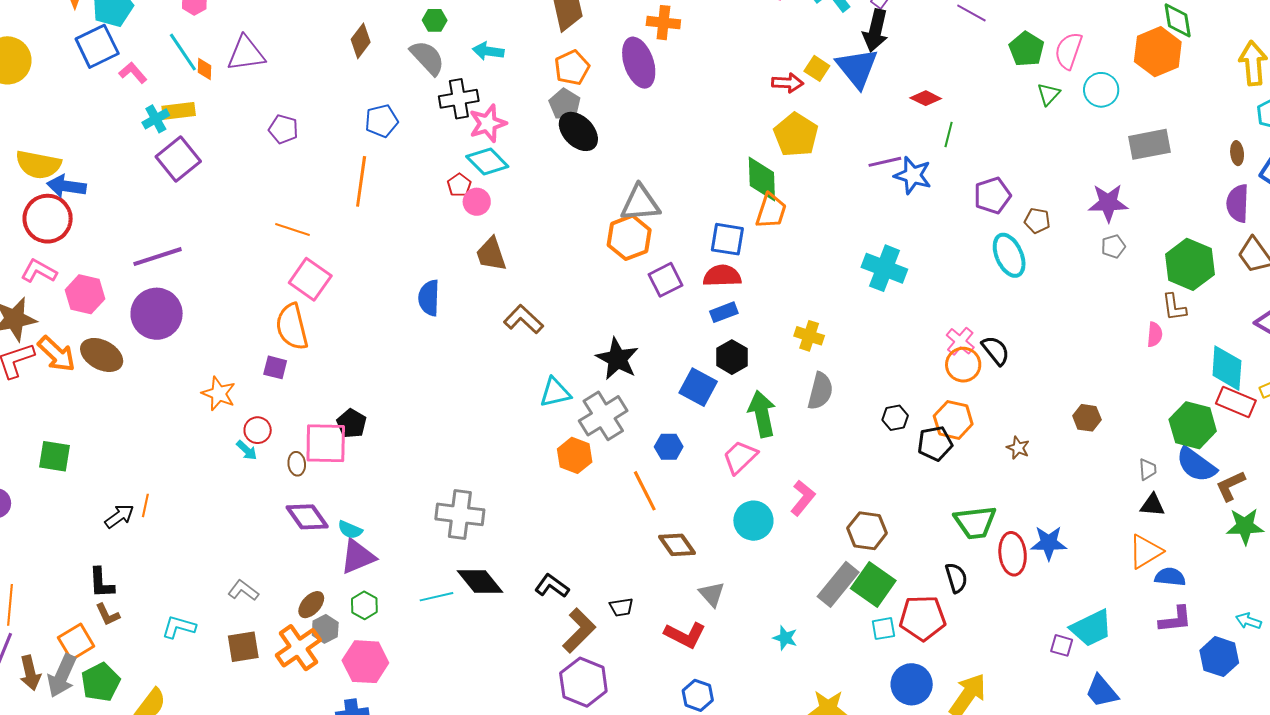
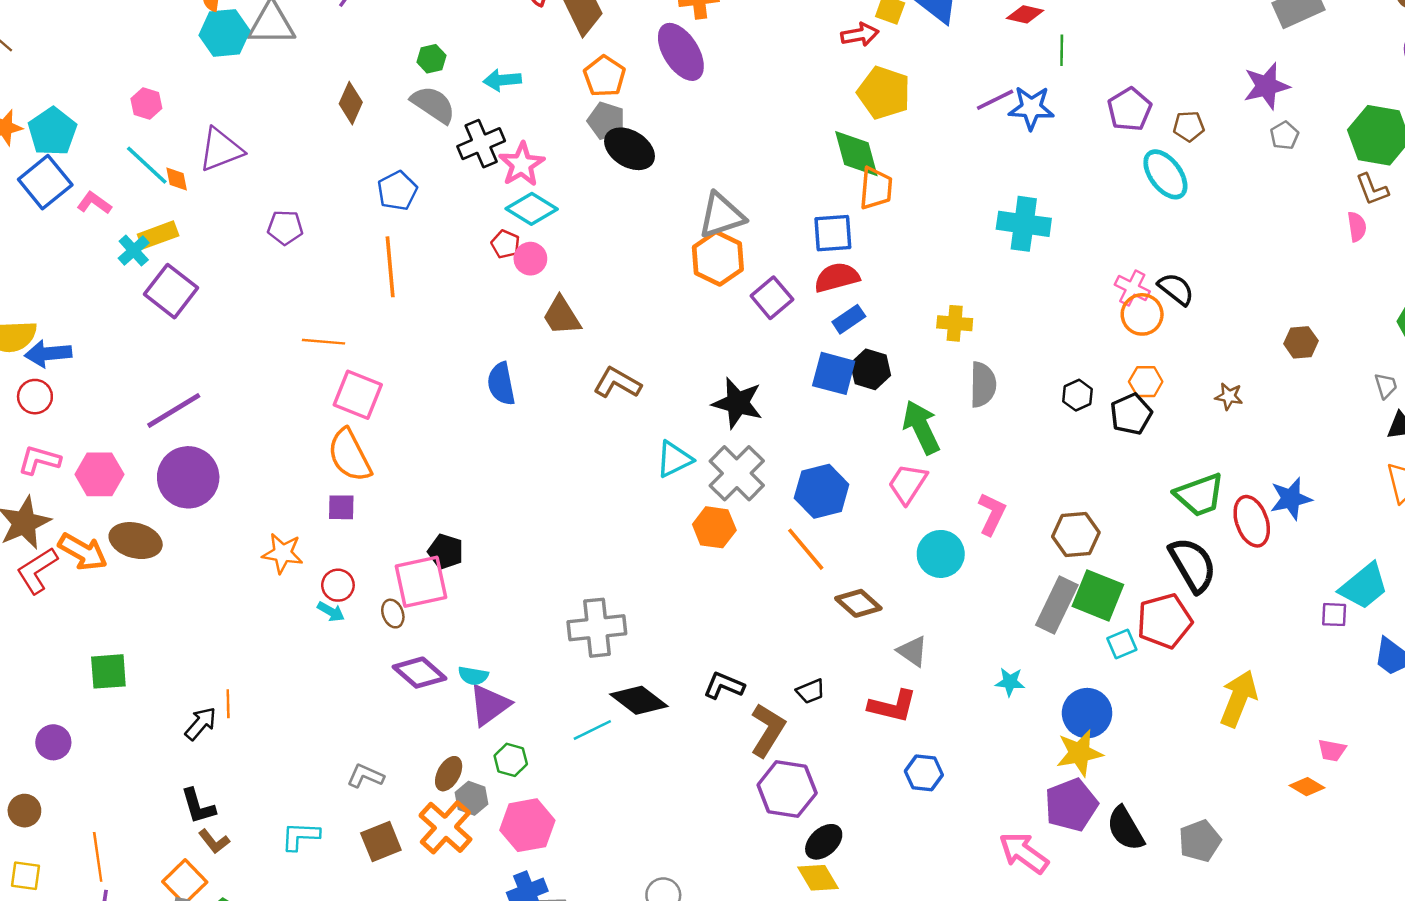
red circle: (48, 219) -> (35, 397), size x0.6
blue square: (698, 387) -> (834, 373), moved
orange hexagon: (953, 420) -> (1146, 382), size x0.7
blue hexagon: (669, 447) -> (822, 491), size x1.6
black semicircle: (956, 578) -> (1193, 565), size x1.6
blue circle: (912, 684) -> (1087, 713), moved

